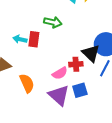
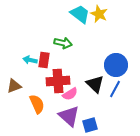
black triangle: (91, 53) -> (95, 84), moved
red cross: (76, 64) -> (58, 81), moved, size x1.6
blue square: (80, 90) -> (90, 125), moved

